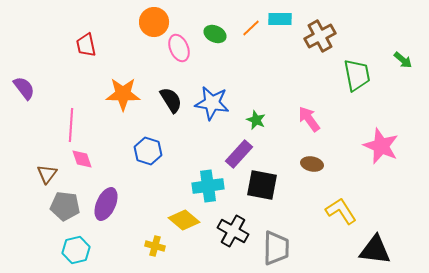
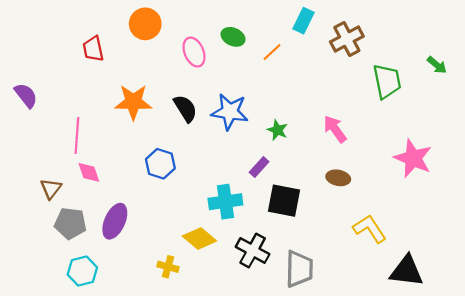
cyan rectangle: (280, 19) -> (304, 21), turned -65
orange circle: (154, 22) -> (145, 24), moved
orange line: (251, 28) -> (272, 52), moved
purple rectangle: (239, 154) -> (259, 167), size x0.7

